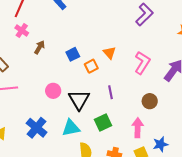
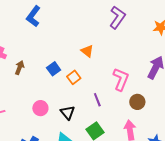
orange triangle: (109, 53) -> (87, 51), moved
pink L-shape: (142, 63) -> (121, 79), moved
black triangle: (79, 100) -> (68, 112), size x0.7

